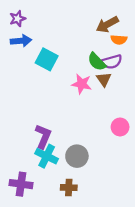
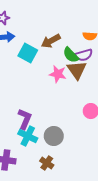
brown arrow: (107, 24) -> (51, 41), moved
brown triangle: (104, 79) -> (77, 70), size x1.5
brown cross: (69, 188) -> (47, 163), turned 32

